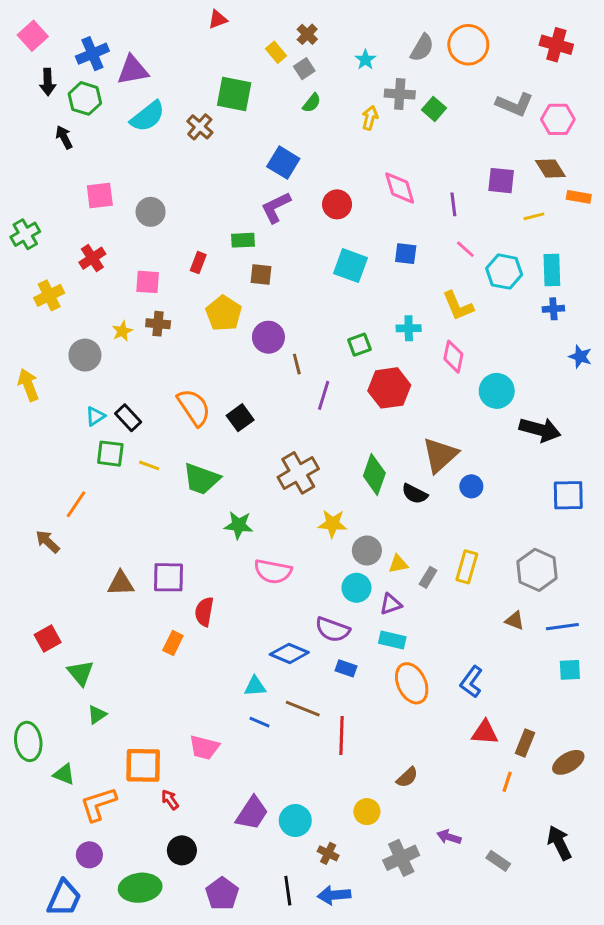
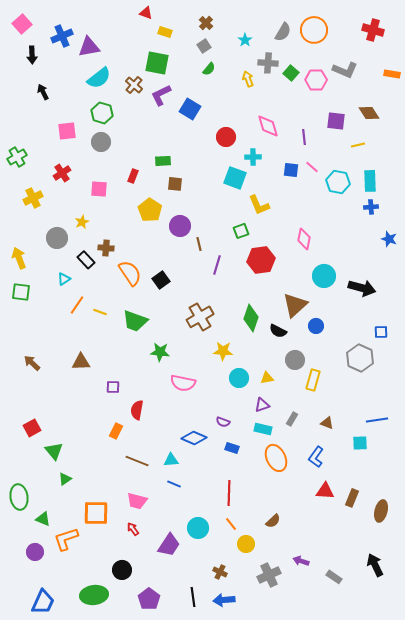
red triangle: (218, 19) -> (146, 13), turned 40
yellow rectangle: (276, 52) -> (165, 32), moved, turned -32
green hexagon: (85, 98) -> (102, 113), moved
yellow arrow: (370, 118) -> (248, 79), turned -35
pink hexagon: (558, 119) -> (316, 80), moved
orange rectangle: (579, 197) -> (392, 74), moved
purple L-shape: (276, 207) -> (161, 95), moved
blue square: (406, 254) -> (291, 170), moved
yellow L-shape: (458, 306) -> (259, 205), moved
brown cross: (158, 324) -> (106, 248), moved
cyan cross: (409, 328) -> (253, 157), moved
cyan circle: (497, 391) -> (324, 276), moved
black rectangle: (128, 418) -> (86, 260), moved
green square: (110, 454) -> (21, 292), moved
blue square: (568, 495) -> (381, 332), size x0.6
orange line: (76, 504) -> (77, 305), moved
gray circle: (367, 551) -> (295, 360), moved
gray hexagon: (537, 570) -> (360, 358), moved
purple square: (168, 577) -> (113, 387), size x0.6
gray rectangle: (428, 577) -> (292, 419), moved
brown triangle: (121, 583) -> (81, 362), moved
cyan circle: (356, 588) -> (239, 378), moved
brown triangle: (515, 621) -> (327, 423), moved
purple semicircle: (333, 630) -> (223, 422), size x0.6
cyan square: (570, 670) -> (360, 443), moved
brown line: (303, 709) -> (137, 461), moved
brown ellipse: (568, 762) -> (381, 511), turned -45
orange line: (507, 782) -> (231, 524), moved, turned -56
red arrow: (170, 800) -> (133, 529), moved
cyan circle: (295, 821) -> (198, 528), moved
purple circle: (89, 855) -> (35, 552), moved

